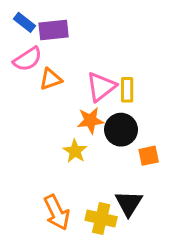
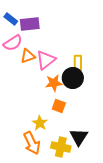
pink triangle: (101, 87) -> (46, 60), moved
black circle: (121, 130) -> (73, 78), moved
yellow star: (75, 151) -> (40, 123), moved
orange square: (149, 156) -> (59, 106), moved, turned 32

